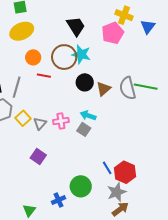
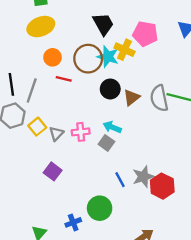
yellow cross: (124, 15) -> (124, 50), moved
pink pentagon: (113, 33) -> (145, 34), turned 30
blue line: (107, 168) -> (120, 180), moved
red hexagon: (125, 172) -> (162, 186), moved
gray star: (117, 192) -> (143, 177), moved

